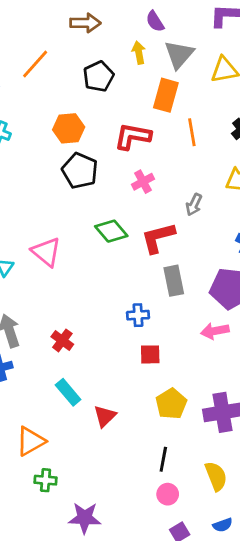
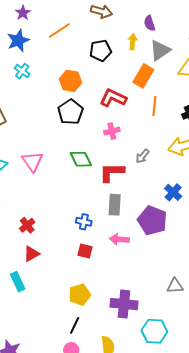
pink arrow: (215, 331) -> (119, 239), moved
cyan rectangle: (68, 392) -> (18, 282), moved
yellow pentagon: (171, 404) -> (80, 295), moved
red triangle: (105, 416) -> (31, 254), moved

